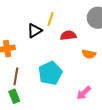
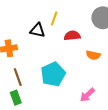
black triangle: (35, 31) -> (38, 30), turned 42
brown line: (16, 76) -> (18, 77), turned -30

